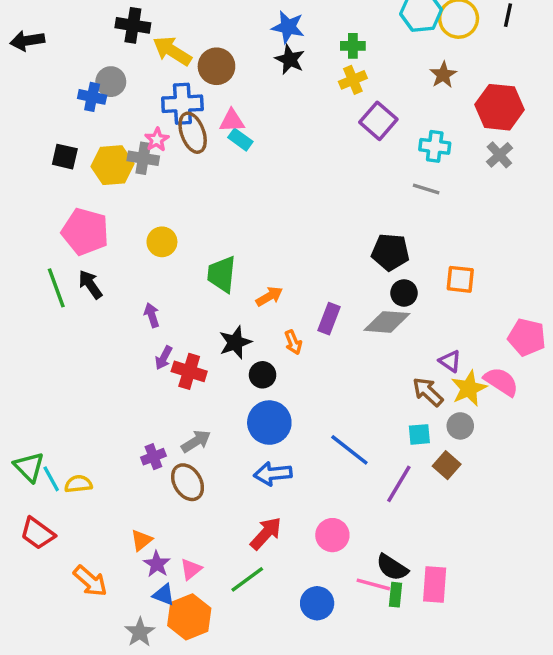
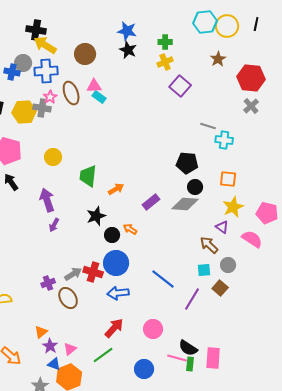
yellow arrow: (172, 51) -> (45, 45), moved
blue cross: (182, 104) -> (46, 71), moved
cyan cross: (435, 146) -> (224, 140), moved
purple arrow: (152, 315) -> (47, 200), size x1.6
purple rectangle: (329, 319) -> (151, 202), turned 30
orange arrow: (293, 342) -> (130, 229), moved, turned 144
red cross: (189, 371) -> (93, 272), moved
yellow star: (469, 388) -> (233, 207), moved

